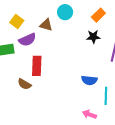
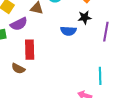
blue semicircle: (89, 80) -> (68, 31), moved

